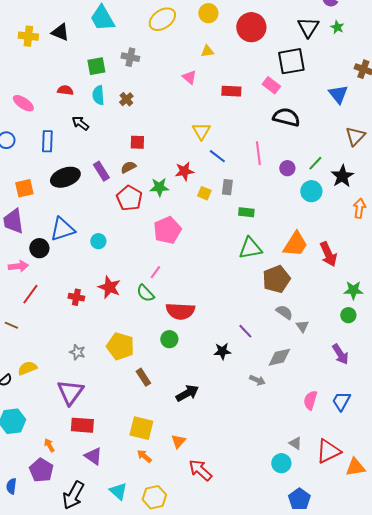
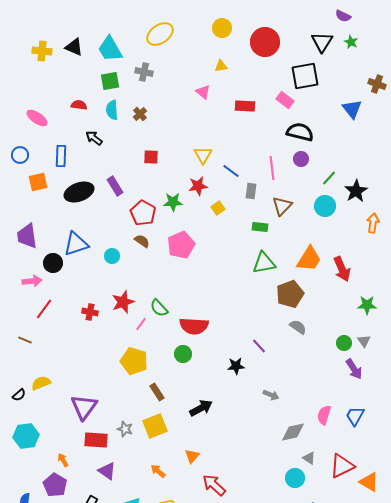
cyan trapezoid: (102, 18) -> (110, 49), moved
yellow ellipse: (162, 19) -> (160, 34), moved
yellow triangle: (201, 131) -> (203, 155), moved
brown triangle: (355, 136) -> (282, 206), moved
brown semicircle: (128, 167) -> (142, 241), moved, turned 63
purple circle: (287, 168) -> (301, 159), moved
gray rectangle: (227, 187) -> (251, 191), moved
orange square: (24, 188) -> (38, 182), moved
yellow square: (204, 193) -> (218, 208), turned 32
pink line: (155, 272) -> (141, 324), moved
red star: (109, 287) -> (123, 302), turned 30
green circle: (348, 315) -> (344, 343), moved
gray triangle: (302, 326) -> (364, 341), moved
gray star: (77, 352) -> (125, 429), moved
gray diamond: (279, 357) -> (293, 432), moved
yellow square: (141, 428) -> (155, 426), moved, turned -35
orange triangle: (355, 467) -> (369, 482), turned 40

